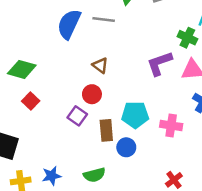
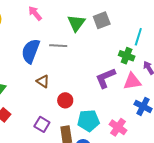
brown triangle: (100, 65) -> (43, 81), moved
red circle: (92, 94) -> (65, 100), moved
pink cross: (171, 125) -> (118, 127), turned 30

